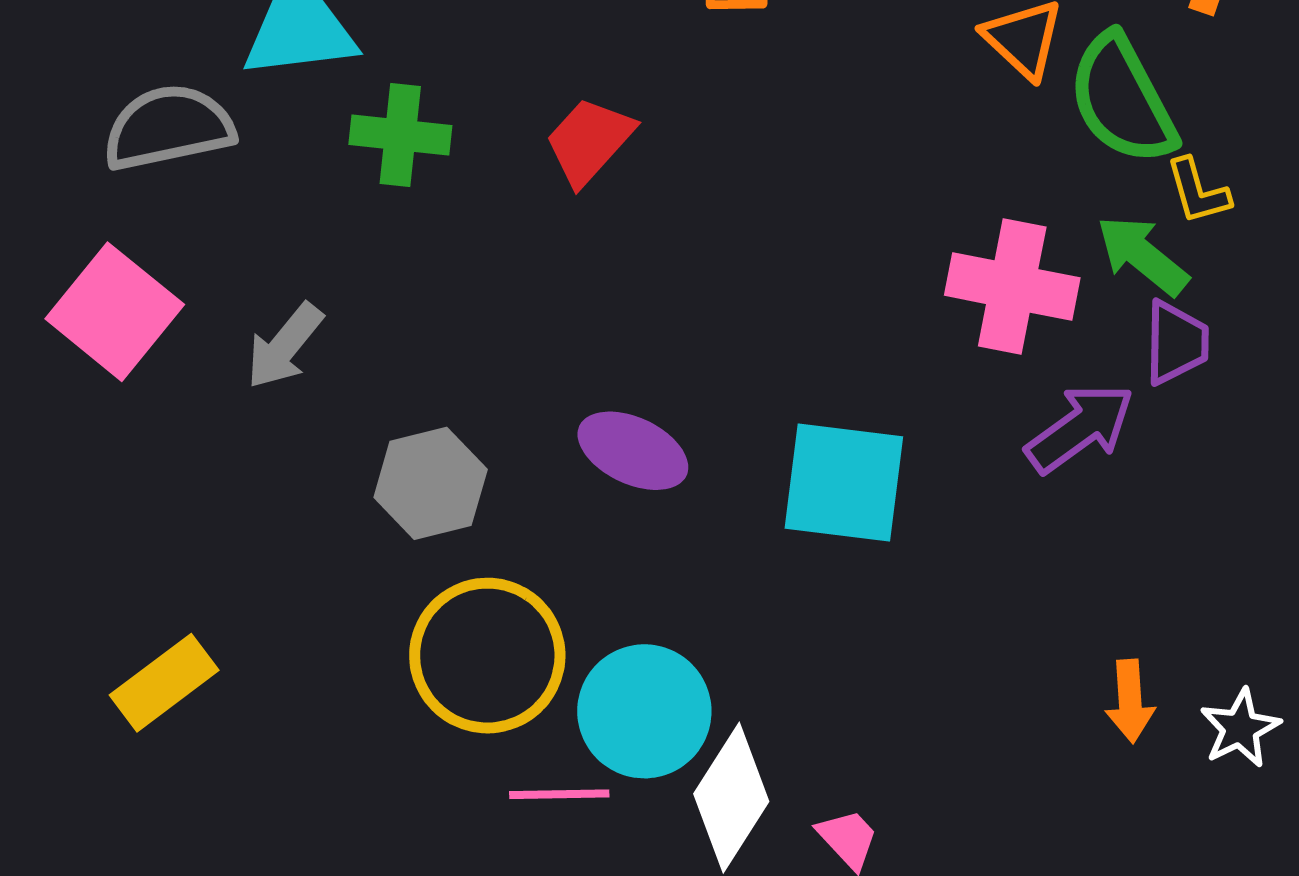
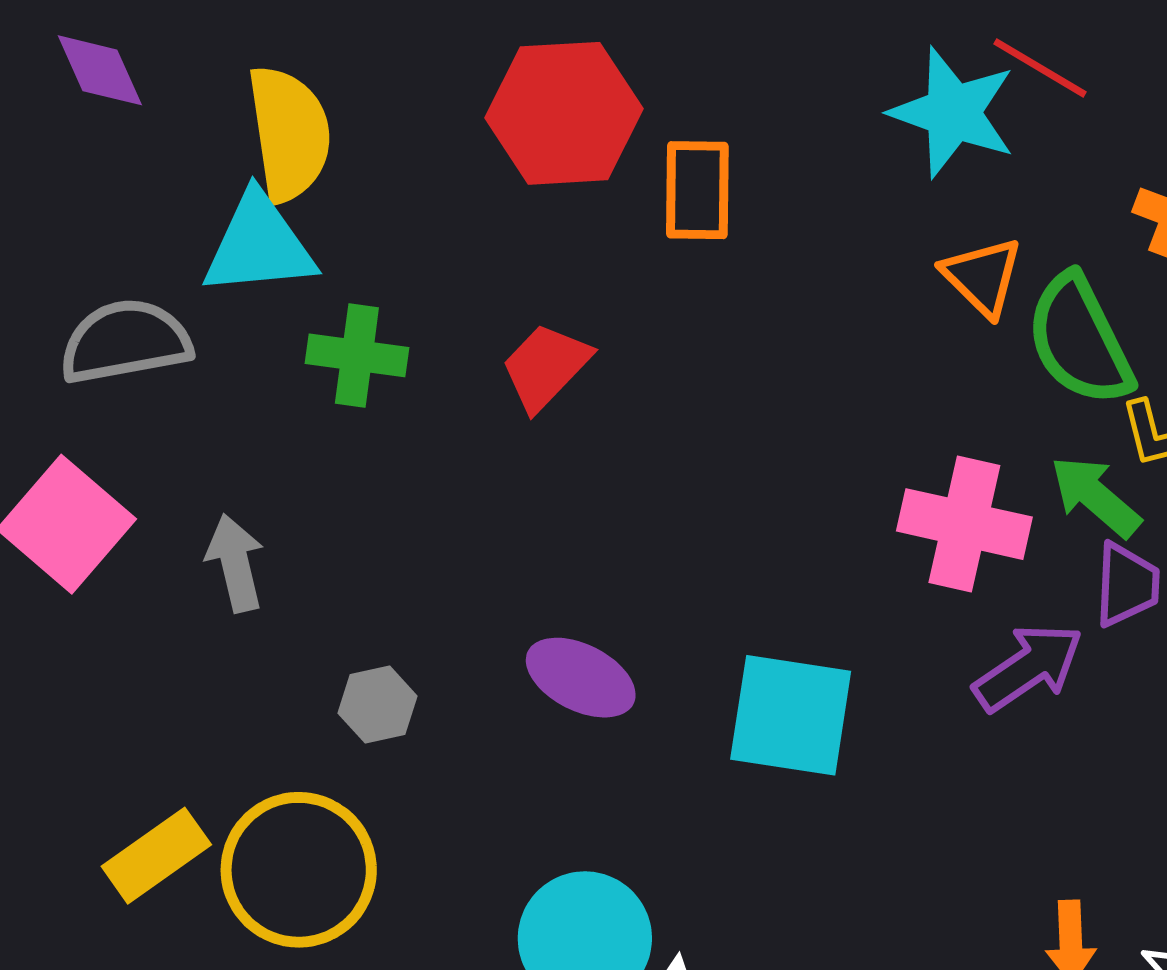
gray arrow: (285, 346) -> (235, 563), turned 126
gray hexagon: (431, 483) -> (378, 705), size x0.7
yellow circle: (487, 656) -> (299, 870), moved
yellow rectangle: (164, 683) -> (156, 856), moved

